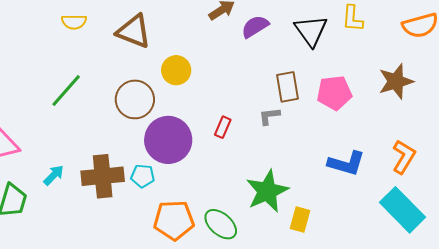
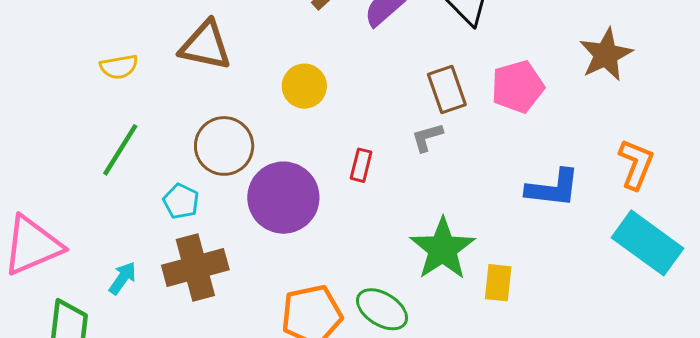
yellow semicircle: (74, 22) -> (119, 67), moved
yellow circle: (176, 70) -> (304, 86), moved
cyan pentagon: (143, 176) -> (181, 201), moved, turned 30

